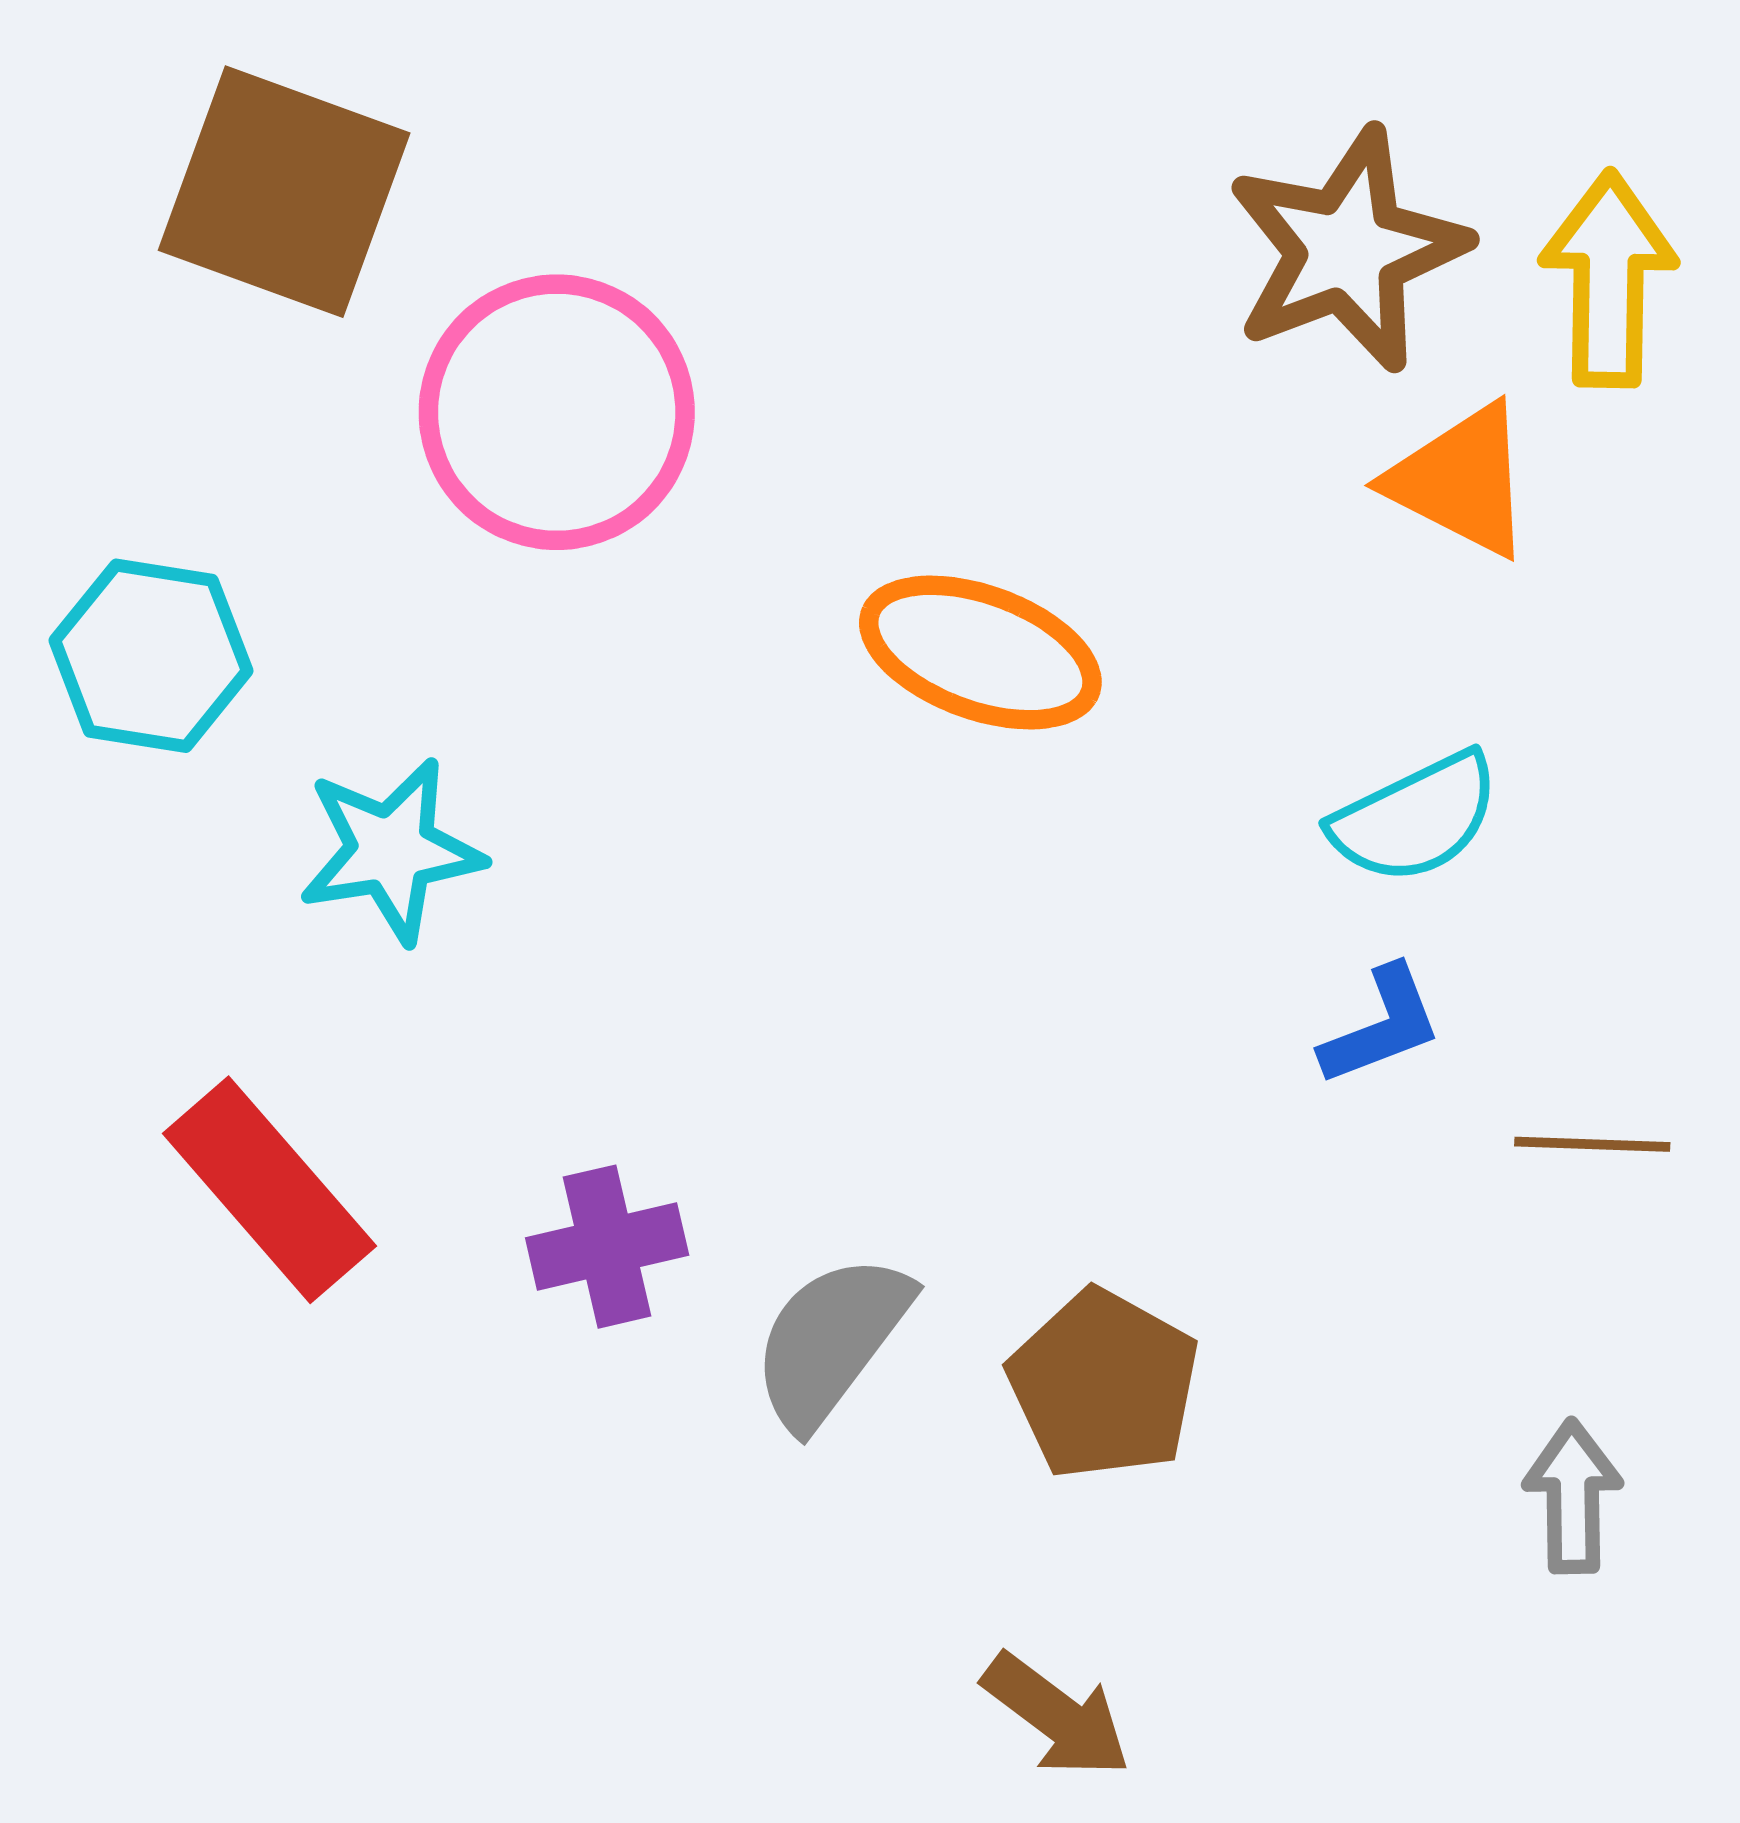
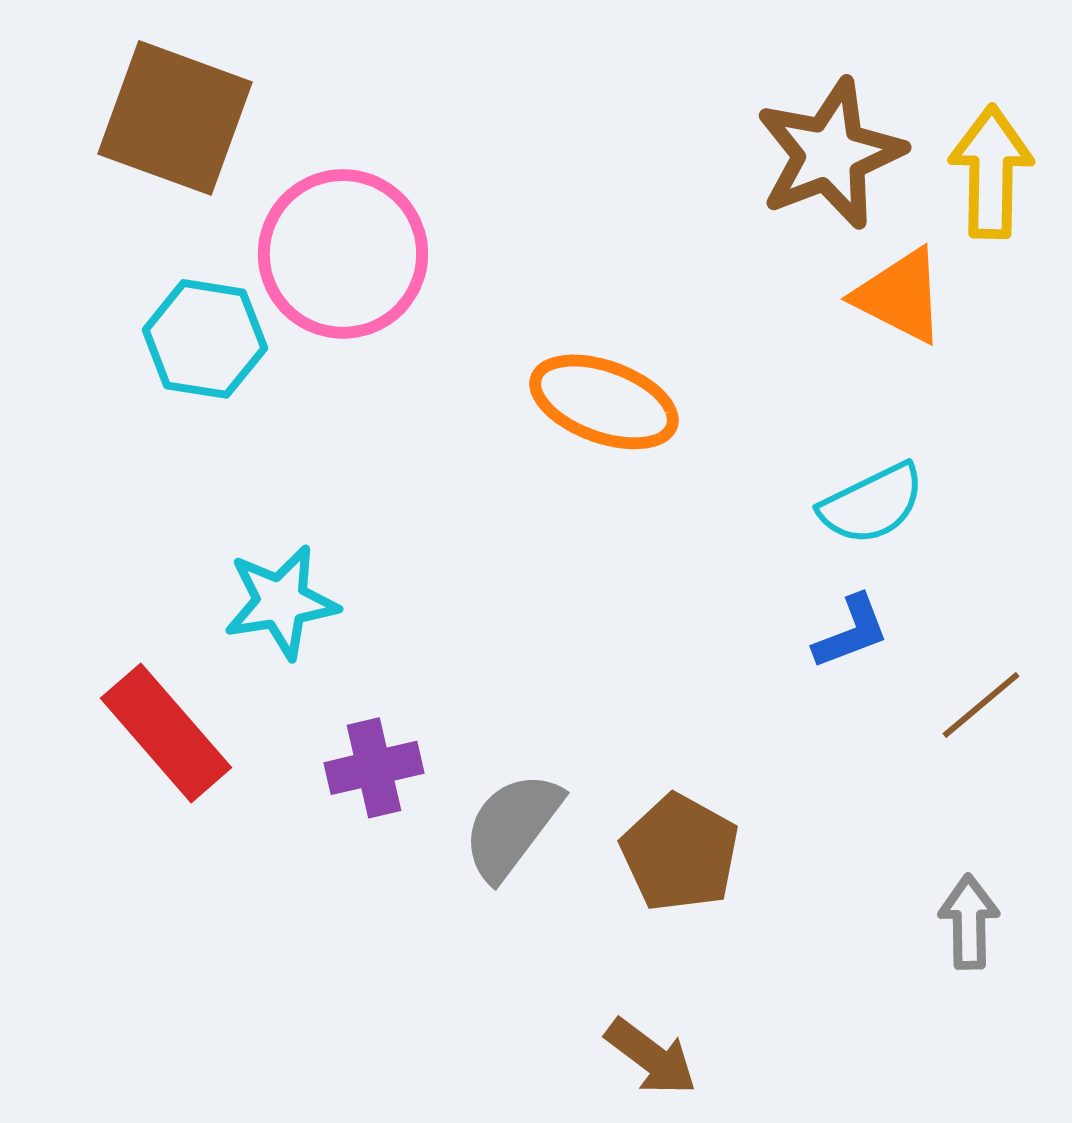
cyan hexagon: (151, 656) -> (205, 339), moved
cyan star: (391, 851) -> (281, 602), moved
brown line: (1592, 1144) -> (981, 705), turned -42

